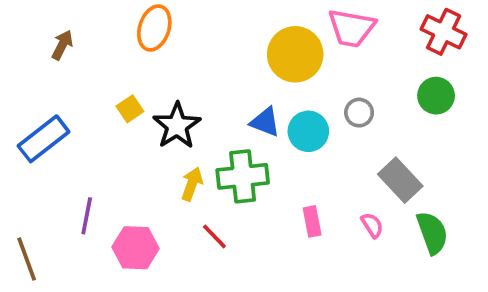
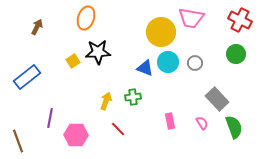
black star: (177, 126) -> (98, 52), moved, turned 30
cyan circle: (308, 131) -> (168, 62), moved
green cross: (243, 176) -> (133, 97), size x0.6

